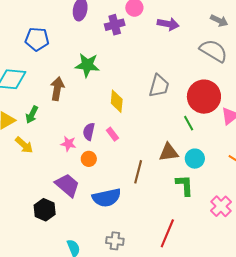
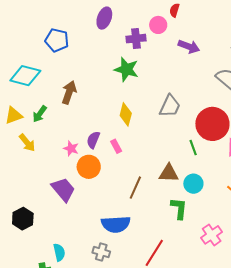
green star: (87, 65) -> (126, 69), moved
orange circle: (89, 159) -> (89, 167), size x1.5
blue semicircle: (107, 198) -> (116, 224), moved
black hexagon: (45, 210) -> (23, 219), moved

